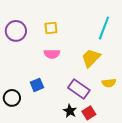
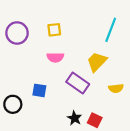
blue square: (37, 85) -> (39, 90), turned 32
purple rectangle: (79, 89) -> (78, 83), moved
red square: (89, 113) -> (95, 120), turned -32

